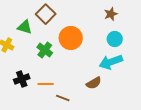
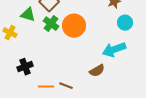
cyan circle: (115, 39) -> (125, 23), moved
green cross: (45, 50) -> (51, 24), moved
orange line: (46, 84) -> (46, 87), moved

